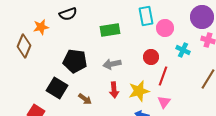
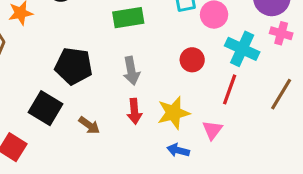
cyan cross: (183, 50) -> (242, 49), size x1.5
gray arrow: (112, 64) -> (131, 71), turned -90
red line: (163, 76) -> (230, 89), moved

